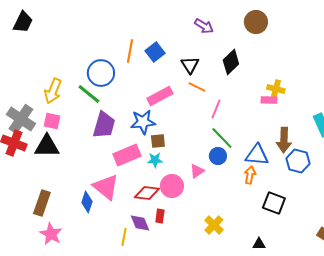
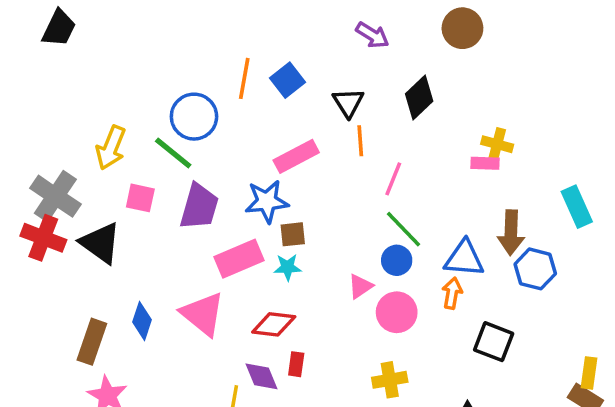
orange line: (197, 87) -> (360, 141), turned 60
pink square: (52, 121) -> (140, 198), moved
black triangle: (47, 146) -> (100, 243), turned 36
pink circle: (172, 186) -> (397, 312), moved
blue diamond: (87, 202) -> (142, 321), moved
yellow cross: (214, 225) -> (390, 380), turned 36

